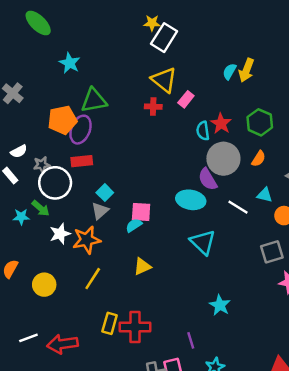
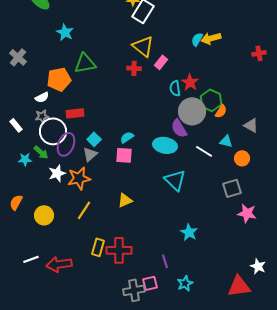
yellow arrow: (246, 70) -> (211, 38), turned 54
green hexagon: (260, 122) -> (211, 100), moved
purple ellipse: (81, 130) -> (66, 144), moved
white semicircle: (19, 151) -> (42, 97), moved
cyan semicircle: (134, 225) -> (127, 137), moved

